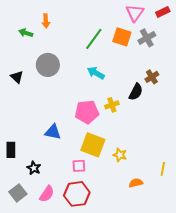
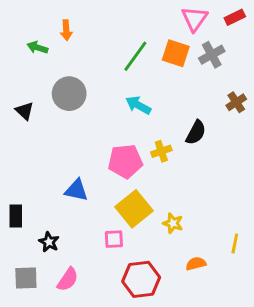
brown cross: (152, 77) -> (236, 102), moved
yellow square: (93, 145) -> (134, 209), turned 30
gray square: (18, 193) -> (26, 278), turned 36
red hexagon: (77, 194) -> (141, 279), moved

